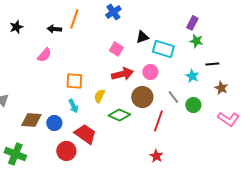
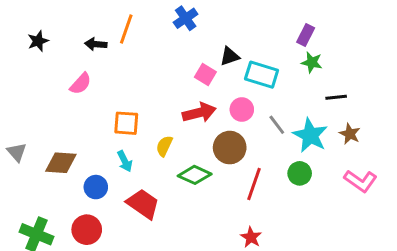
pink square: (116, 49) -> (205, 75), moved
cyan star: (192, 76) -> (310, 135), moved, size x1.6
gray line: (173, 97) -> (277, 125), moved
green circle: (193, 105) -> (300, 173), moved
brown diamond: (31, 120) -> (61, 163), moved
red circle: (66, 151) -> (87, 230), moved

